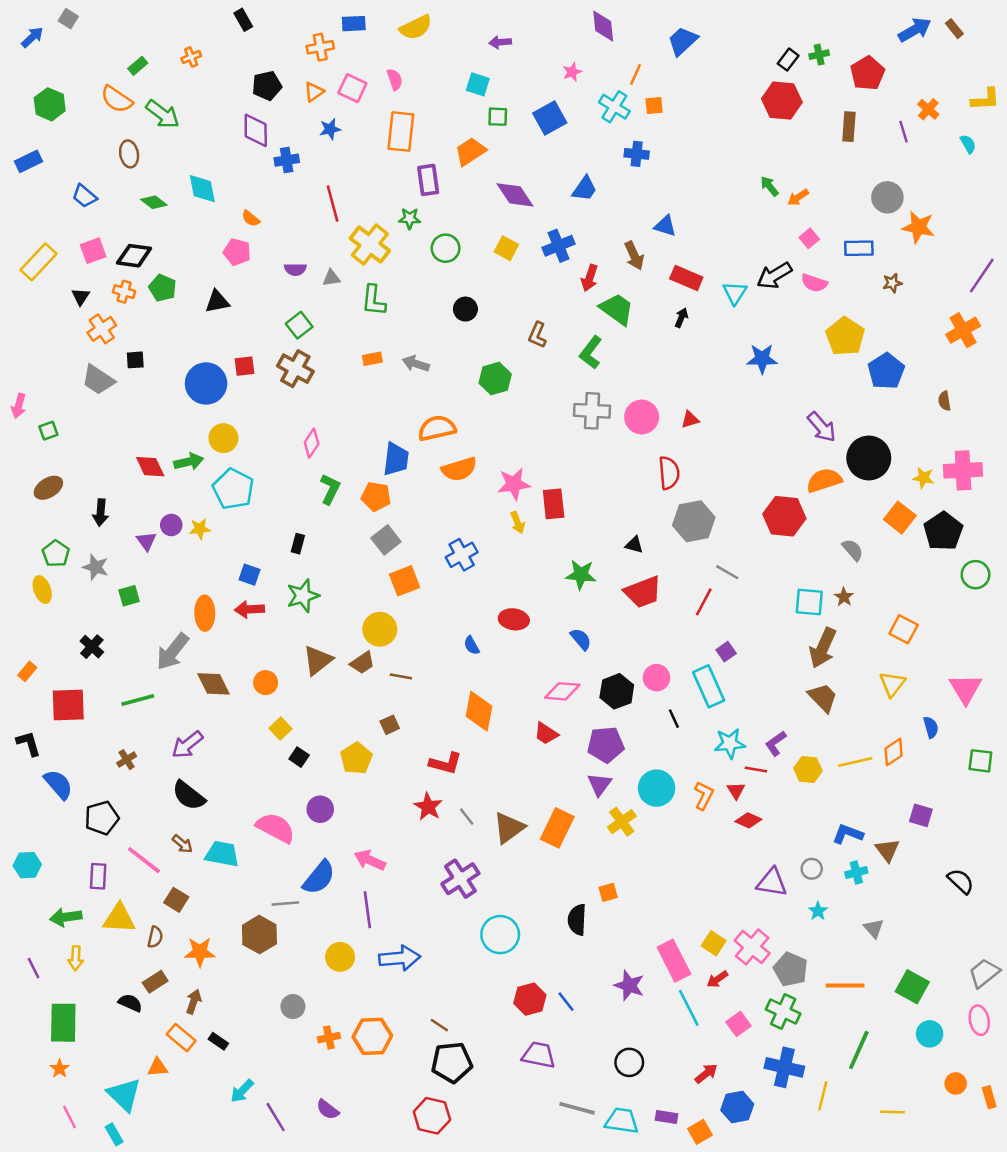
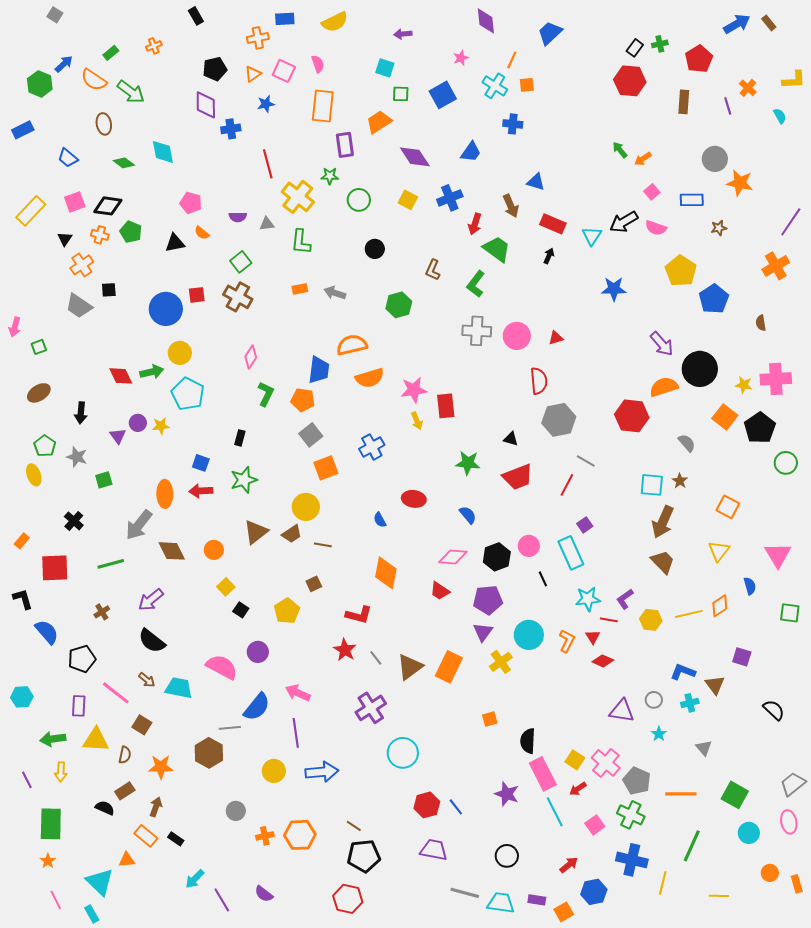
blue arrow: (32, 37) -> (64, 64), moved
orange semicircle: (251, 218) -> (202, 233), moved
black semicircle: (577, 920) -> (528, 741), moved

